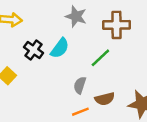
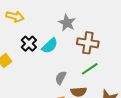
brown cross: (116, 25) -> (88, 43), moved
green line: (100, 58) -> (90, 69), moved

